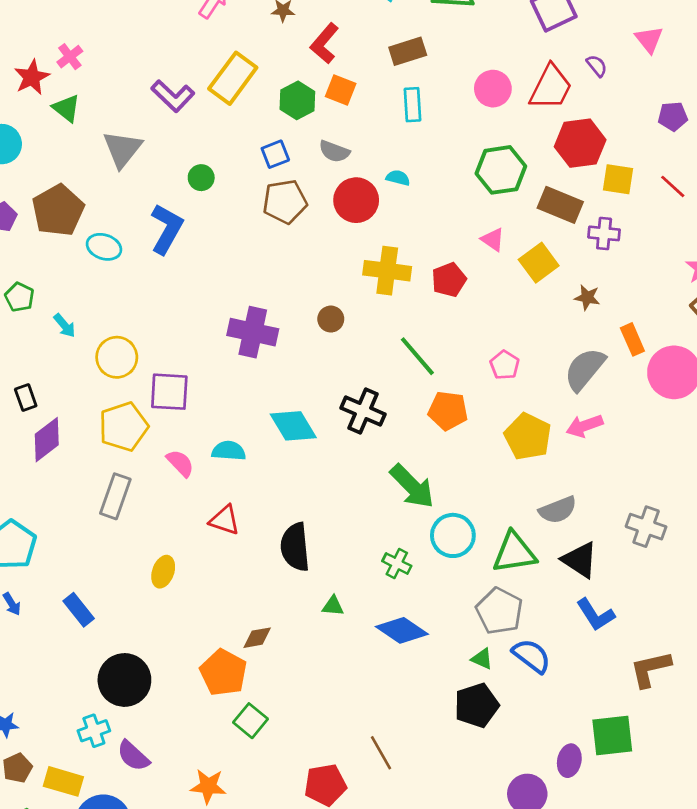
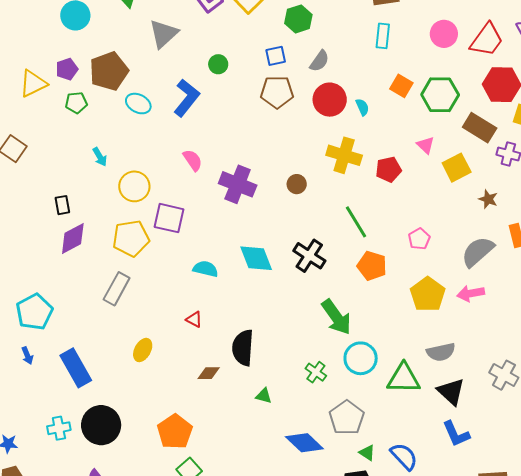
orange square: (341, 90) -> (401, 86), moved
gray semicircle: (334, 151) -> (319, 61), turned -85
cyan semicircle: (398, 178) -> (362, 107), moved, turned 42
green pentagon: (19, 297) -> (76, 103), moved, turned 30
pink semicircle: (180, 463) -> (193, 160), moved
red triangle: (225, 520) -> (194, 319), size x0.7
blue rectangle: (79, 610) -> (76, 368), size x1.5
gray pentagon: (499, 611) -> (347, 418), moved
blue diamond: (402, 630) -> (304, 443), moved
brown diamond: (257, 638) -> (209, 373), moved
cyan cross: (94, 731) -> (59, 428), moved

